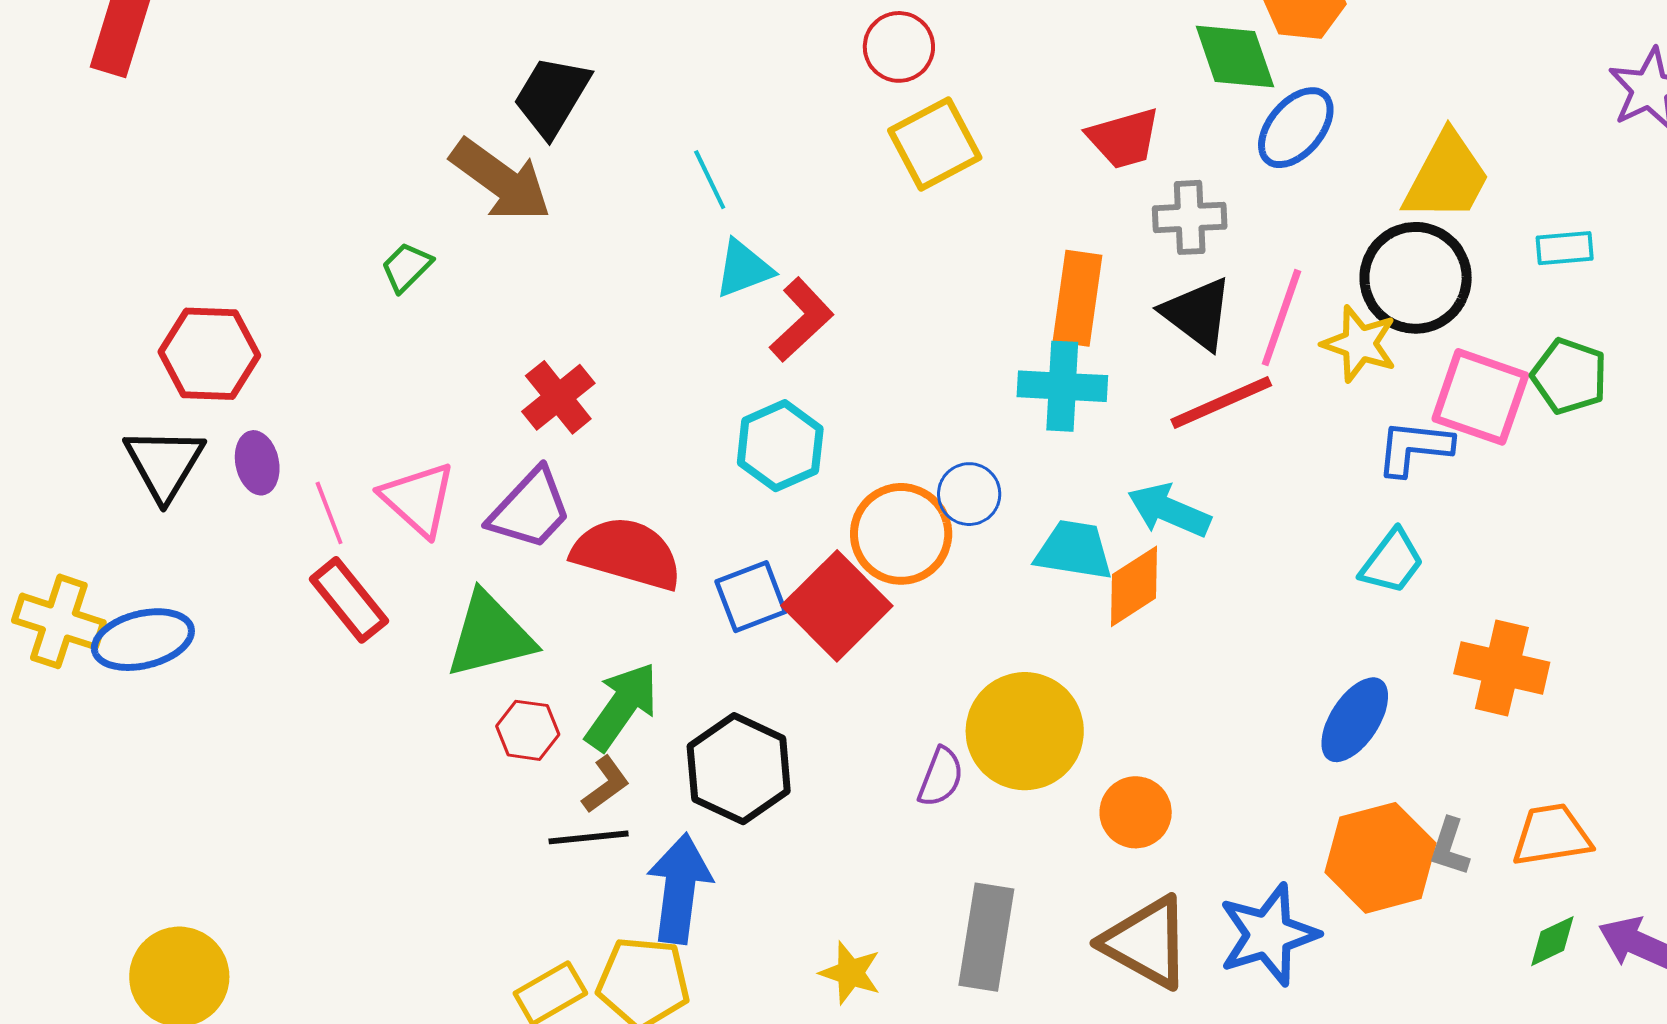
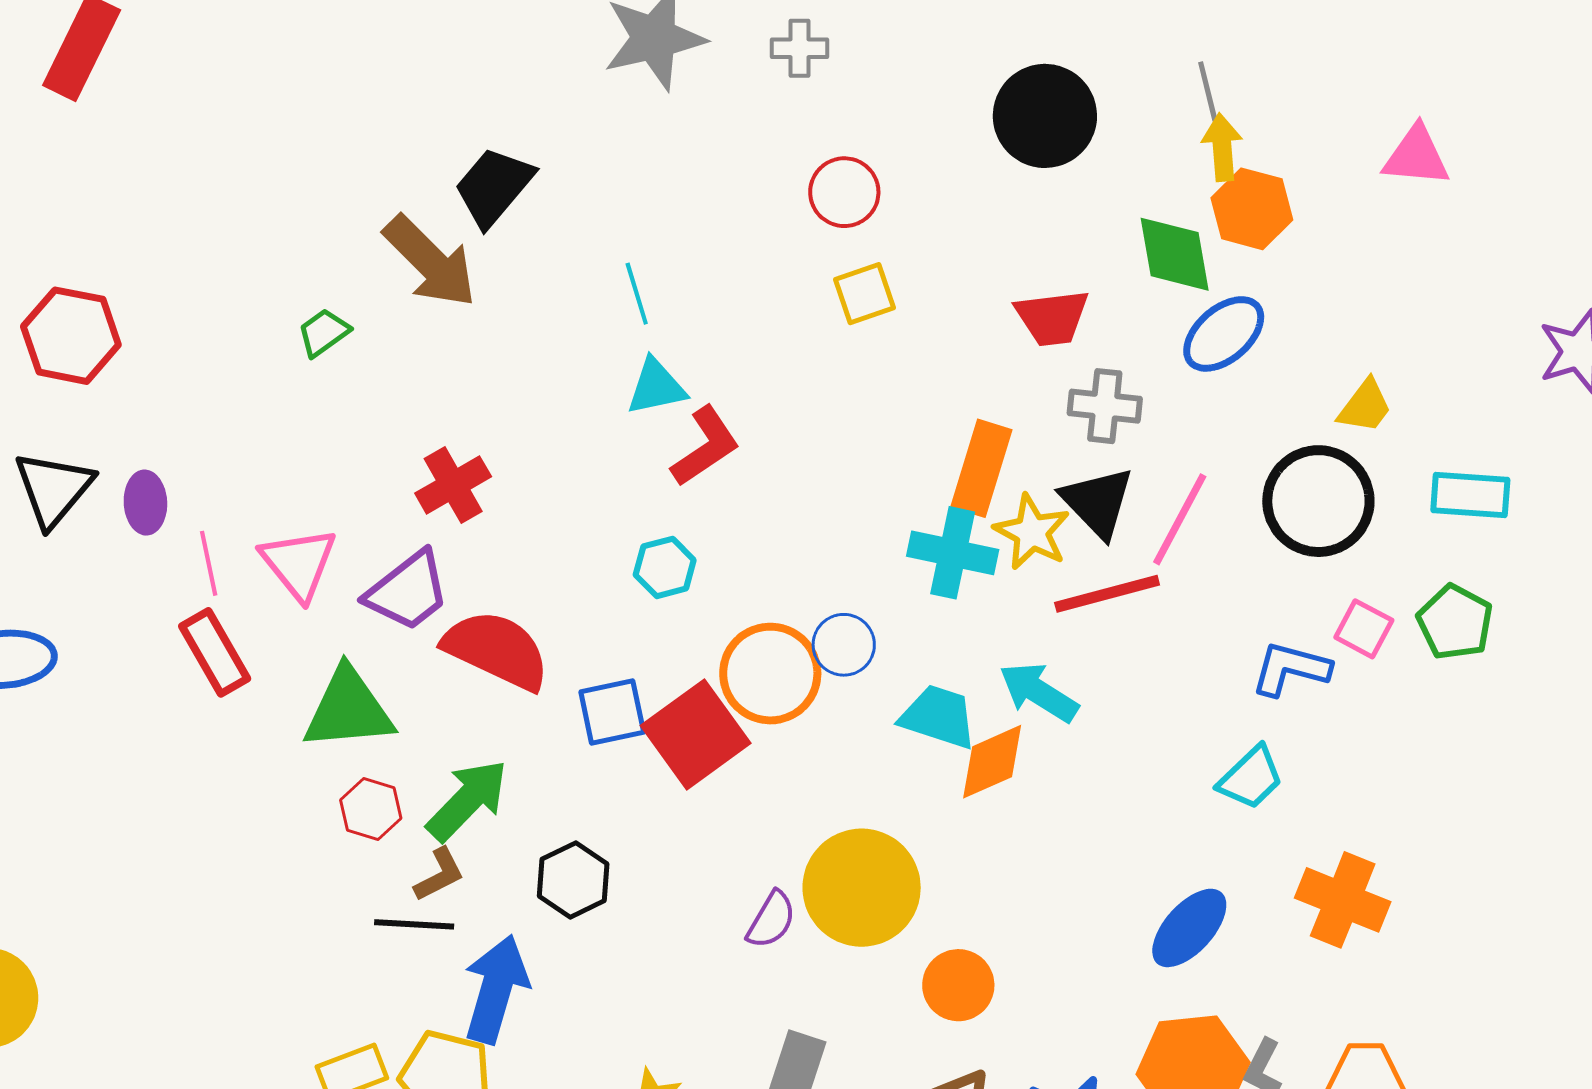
yellow square: (935, 144) -> (865, 294), size x0.7
yellow trapezoid: (1447, 177) -> (1365, 406), size x0.6
cyan rectangle: (1565, 248) -> (1470, 495), size x1.4
yellow star: (1359, 344) -> (1032, 532), moved
red hexagon: (209, 354) -> (71, 336), moved
pink square: (1480, 397) -> (1364, 629), size x0.6
cyan hexagon: (780, 446) -> (665, 567), size x0.7
black hexagon: (739, 769) -> (573, 880), size x0.7

